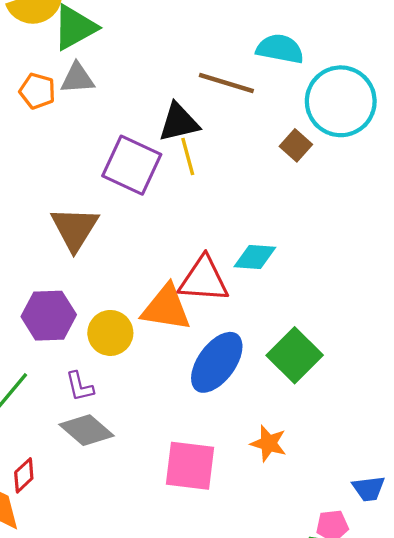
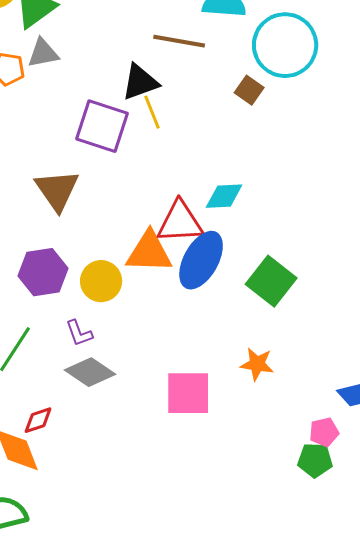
blue ellipse: (217, 362) -> (201, 260), moved
red diamond: (24, 475) -> (38, 420), turned 32

